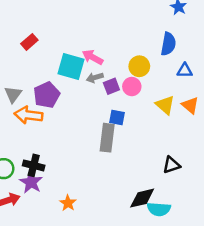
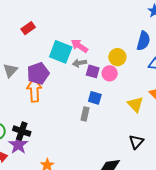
purple square: (111, 86) -> (93, 71), turned 32
yellow triangle: (165, 105) -> (135, 104), moved
orange arrow: (28, 115) -> (34, 90), moved, turned 75
gray rectangle: (107, 138) -> (85, 114), size x0.6
black triangle: (171, 165) -> (136, 142), turned -35

